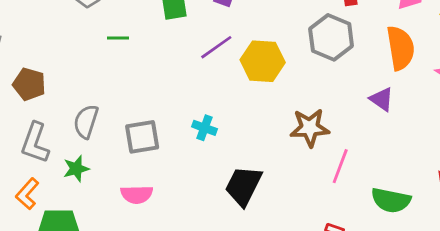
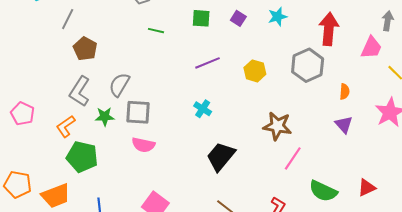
purple line: (216, 47) -> (207, 63), moved
orange semicircle: (400, 48) -> (345, 92), moved, size x0.5
yellow hexagon: (263, 61) -> (255, 71), size x0.7
purple triangle: (382, 99) -> (344, 125), moved
gray square: (142, 137) -> (138, 112), moved

